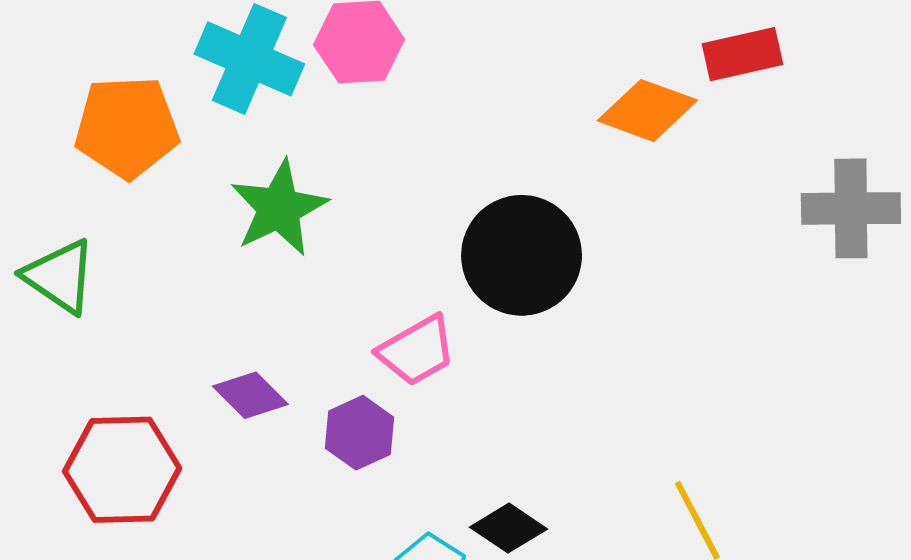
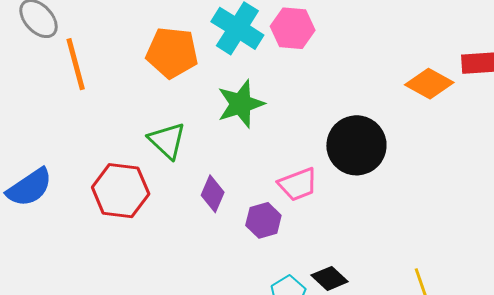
green triangle: (60, 276) -> (167, 141), moved
purple diamond: (250, 395) -> (213, 194), turned 60
red hexagon: (122, 470) -> (121, 191), moved

